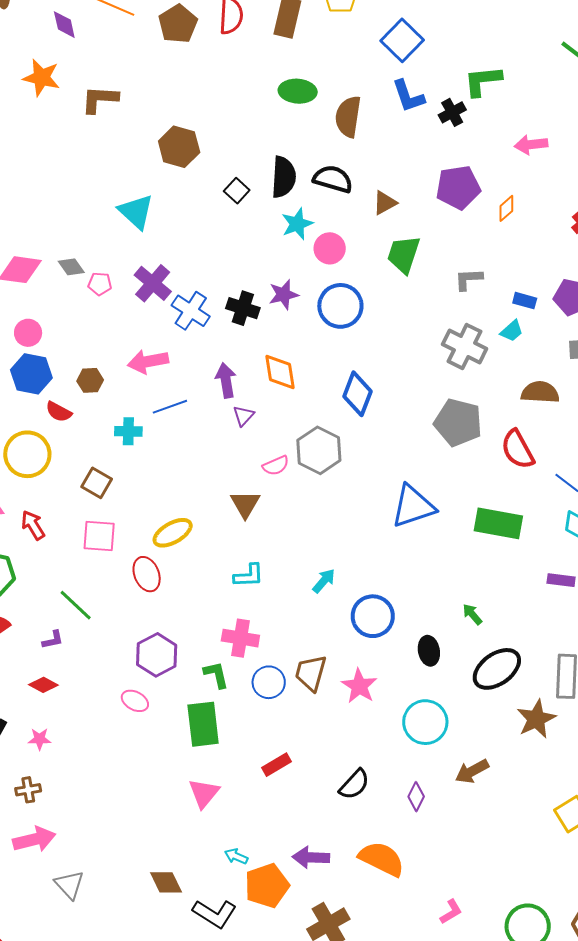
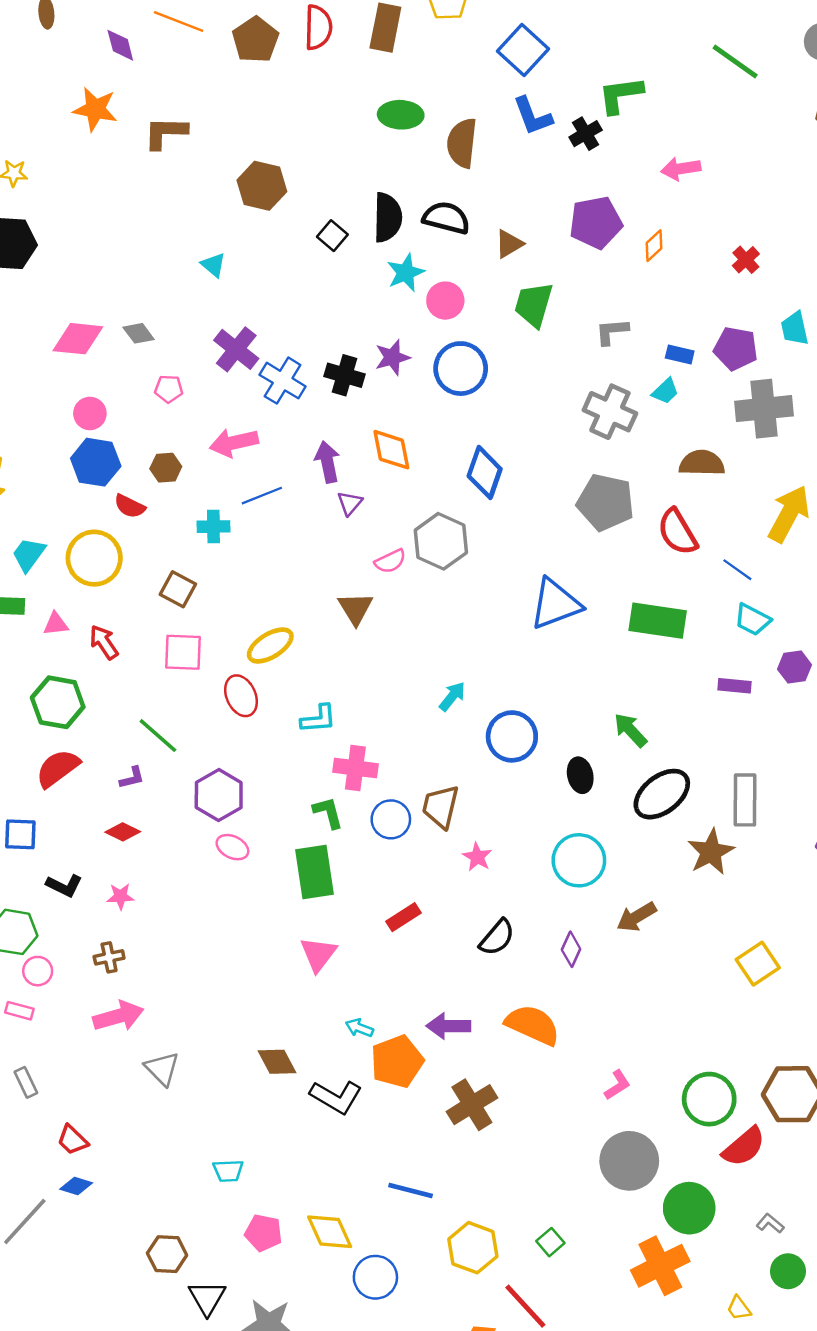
cyan triangle: (136, 212) -> (213, 265), size x0.6
pink pentagon: (100, 284) -> (169, 389), moved
cyan L-shape: (249, 576) -> (318, 719), moved
green arrow: (472, 614) -> (630, 730), size x1.4
purple hexagon: (157, 655) -> (219, 795), moved
pink star: (359, 686) -> (477, 857), moved, size x0.7

